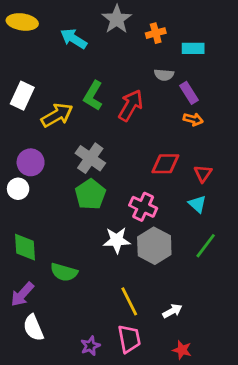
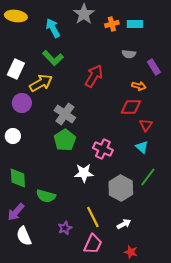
cyan arrow: (74, 39) -> (53, 28), turned 30
cyan rectangle: (193, 48) -> (135, 24), moved
gray semicircle: (164, 75) -> (129, 54), moved
purple rectangle: (189, 93) -> (154, 67), moved
green L-shape: (93, 96) -> (53, 58), moved, turned -75
purple circle: (31, 162) -> (22, 103), moved
red diamond: (165, 164) -> (131, 107), moved
gray hexagon: (154, 246) -> (121, 188), moved
pink trapezoid: (129, 339) -> (93, 244), turned 35
purple star: (90, 346) -> (65, 228), moved

